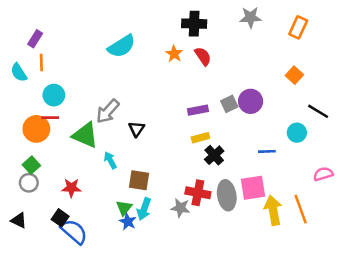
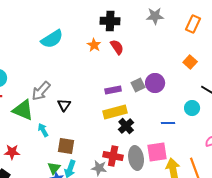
yellow rectangle: (200, 138) -> (115, 112), size x1.6

